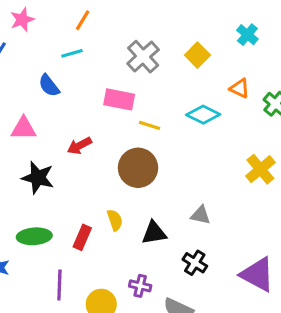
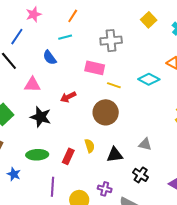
yellow square: (197, 55) -> (149, 20), moved
gray cross: (143, 57) -> (111, 41), turned 35

